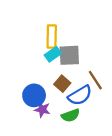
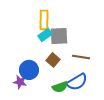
brown line: (95, 80) -> (81, 57), turned -48
blue semicircle: (80, 95) -> (77, 82), moved
purple star: (42, 110) -> (20, 82), moved

